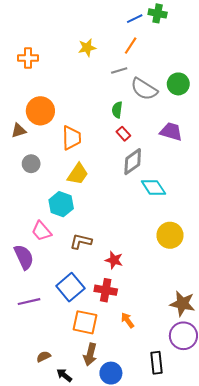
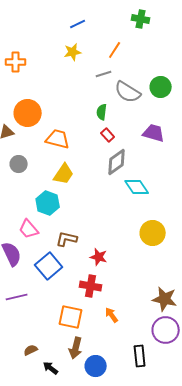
blue line: (135, 19) -> (78, 24), moved
orange trapezoid: (72, 138) -> (58, 139), turned -75
blue square: (70, 287) -> (49, 266), moved

